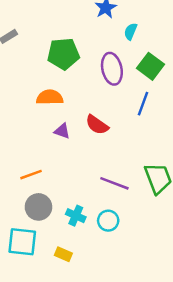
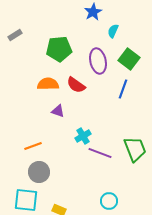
red semicircle: (97, 125) -> (76, 85), moved
cyan cross: (76, 216) -> (83, 136), moved, turned 35
cyan circle: (108, 221) -> (109, 201), moved

